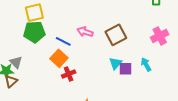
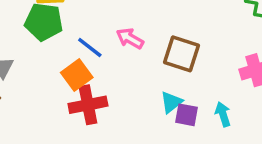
brown square: (116, 35) -> (181, 54), turned 35
red cross: (69, 74) -> (88, 105), size x1.5

